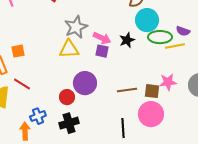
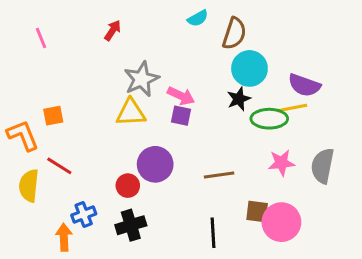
purple semicircle: (183, 31) -> (304, 85), size x1.5
green ellipse: (160, 37) -> (269, 119), moved
black star: (127, 40) -> (239, 99), moved
brown square: (152, 91) -> (257, 211), moved
pink circle: (151, 114) -> (281, 222), moved

